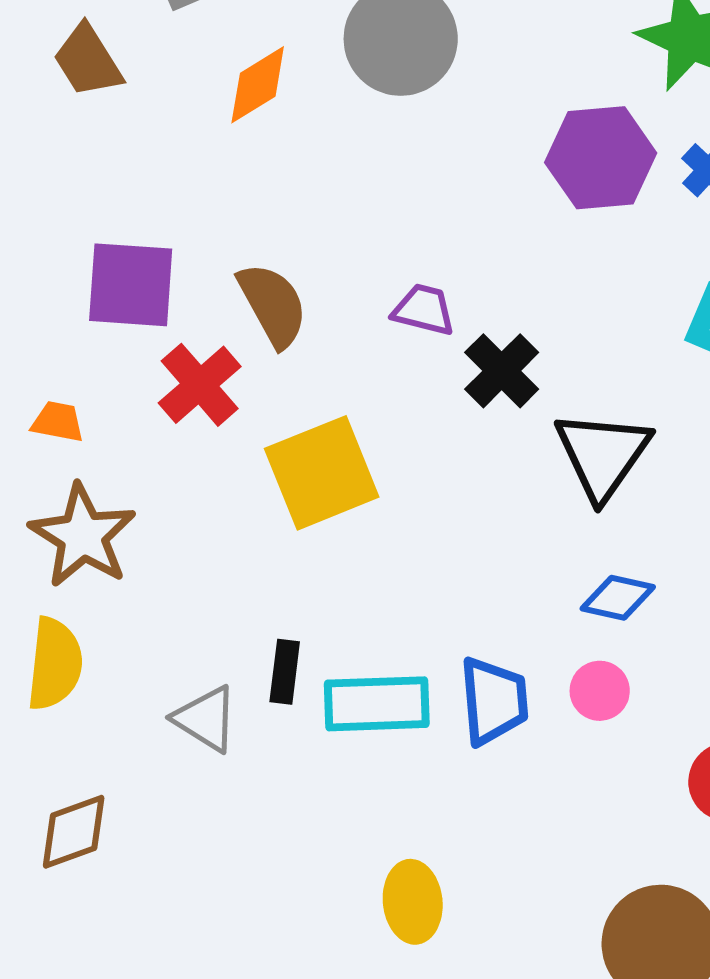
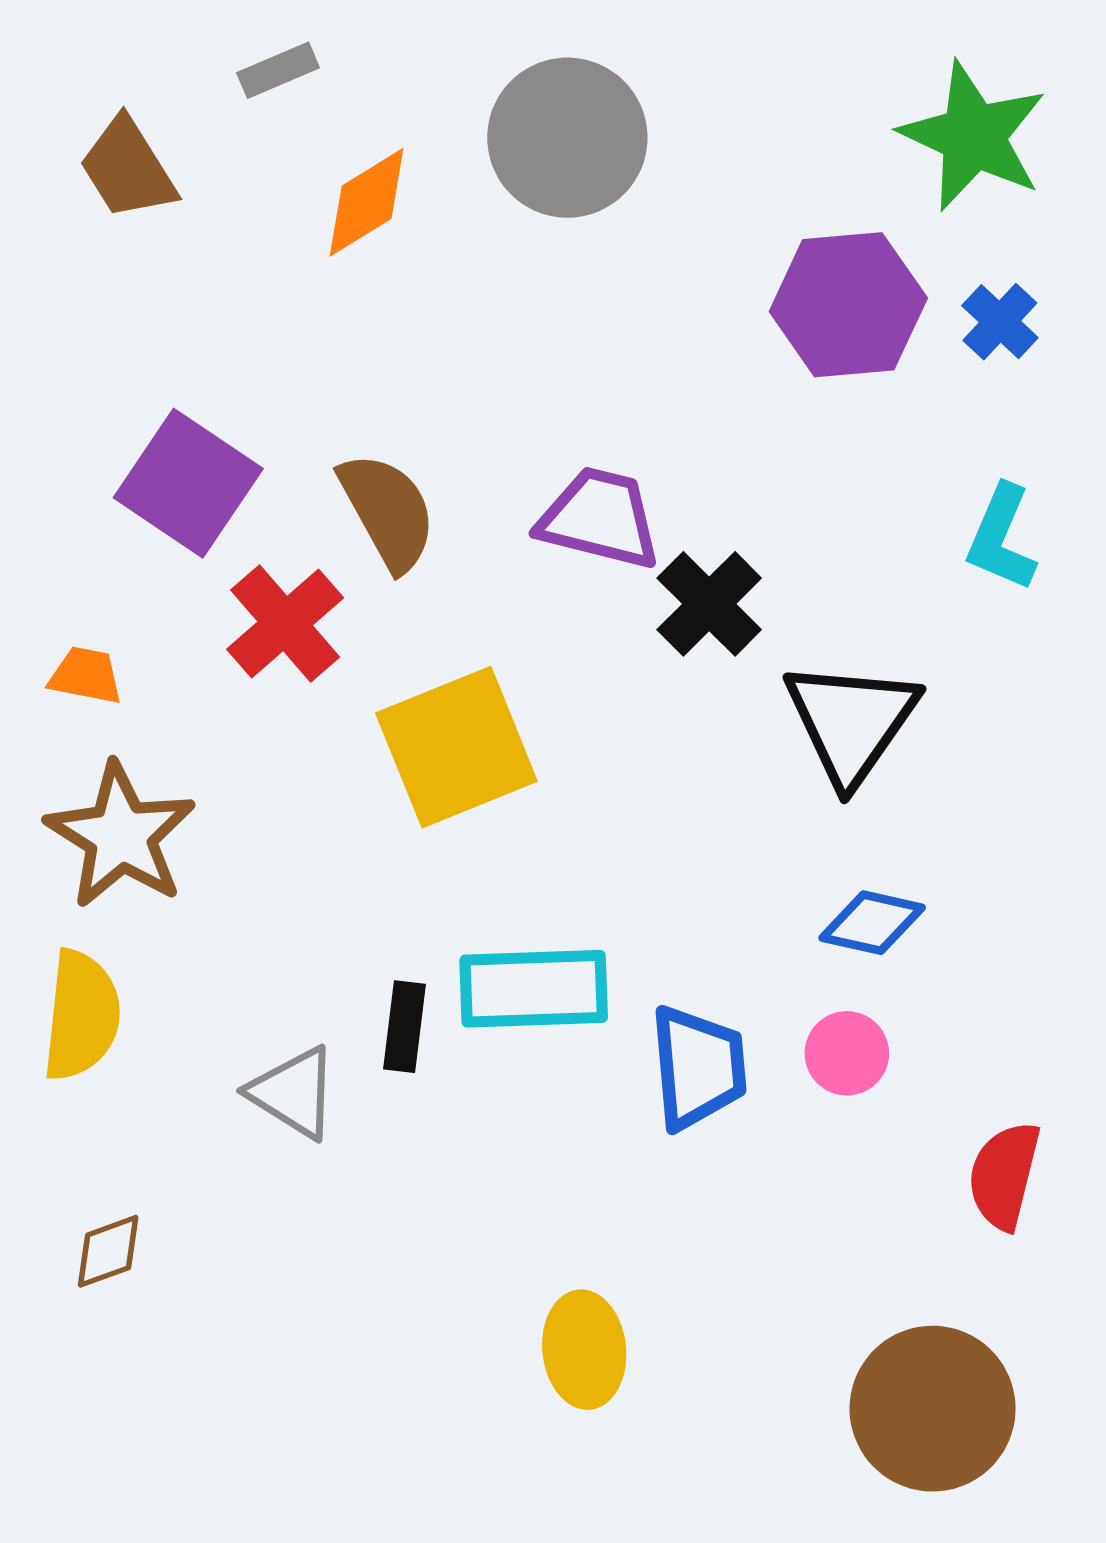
purple square: (131, 285) -> (188, 483), turned 30
purple trapezoid: (424, 310) -> (600, 518), size x1.4
cyan rectangle: (377, 704) -> (534, 989), moved
brown diamond: (74, 832) -> (108, 1251), size x0.7

